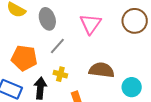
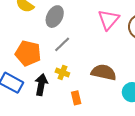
gray ellipse: (47, 19) -> (55, 17), turned 40
pink triangle: (90, 24) -> (109, 20), moved

